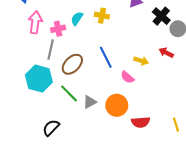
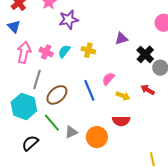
pink cross: (58, 29) -> (46, 52), moved, turned 32
pink semicircle: (127, 77) -> (108, 79), moved, turned 88
red semicircle: (141, 122) -> (121, 121), moved
black semicircle: (51, 128) -> (30, 143), moved

